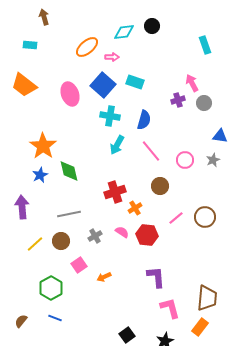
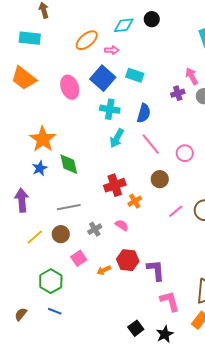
cyan rectangle: (30, 45) -> (30, 38), size x1.5
red hexagon: (147, 235) -> (128, 260), moved
black square: (127, 335) -> (136, 328), moved

